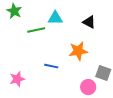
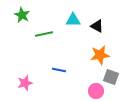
cyan triangle: (55, 18) -> (73, 20), moved
orange star: (78, 51) -> (100, 55), moved

